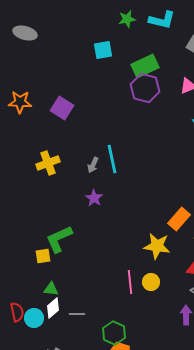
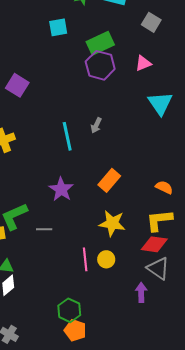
gray arrow: (93, 165) -> (96, 125), moved
purple star: (94, 198) -> (61, 189), moved, size x1.4
orange rectangle: (179, 219) -> (109, 180), moved
gray line: (77, 314) -> (44, 229), moved

